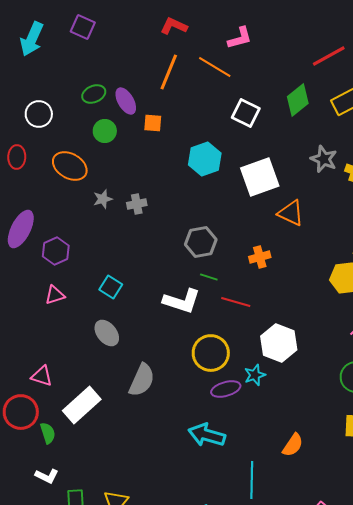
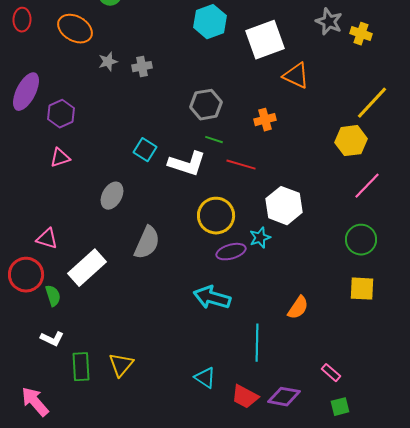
cyan square: (111, 287) -> (145, 150), moved
gray ellipse: (107, 333) -> (112, 196), turned 68

